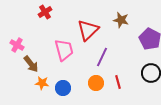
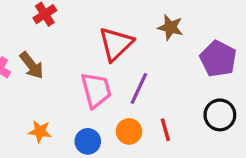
pink trapezoid: (64, 50) -> (96, 90), moved
brown arrow: (31, 64) -> (32, 65), moved
blue circle: (63, 88) -> (88, 141), moved

